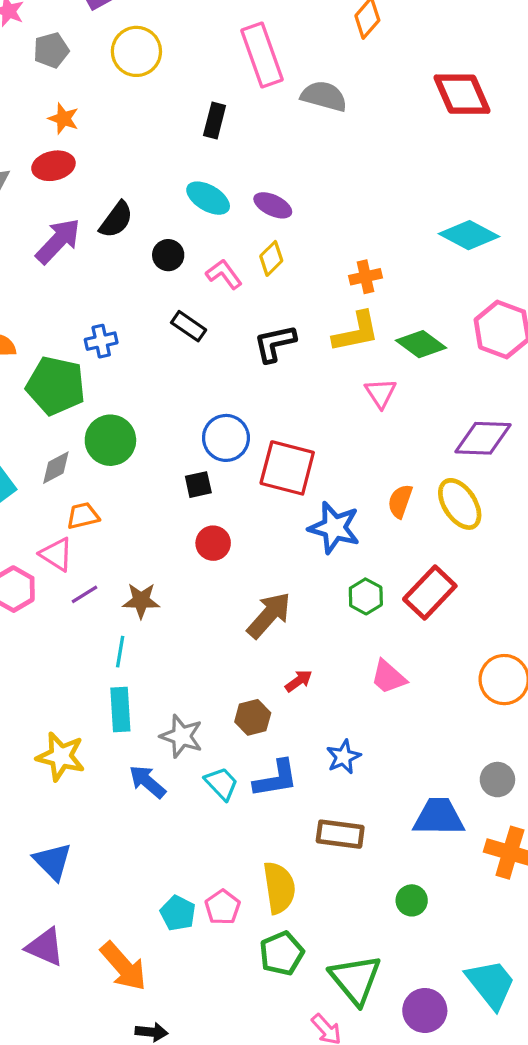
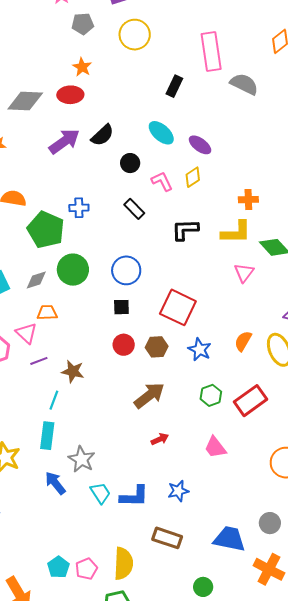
blue circle: (226, 438) -> (126, 270), moved
blue star: (334, 528) -> (200, 350), size x0.7
brown hexagon: (253, 717) -> (157, 347), moved

